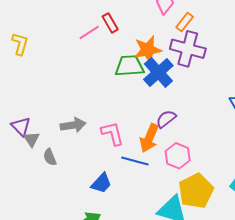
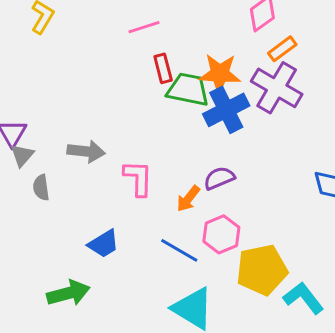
red rectangle: (110, 23) -> (163, 68), moved
orange arrow: (149, 138) -> (188, 199), size x0.7
blue line: (135, 161) -> (179, 250), moved
yellow pentagon: (196, 191) -> (262, 270), moved

